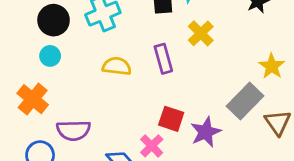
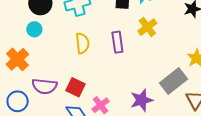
yellow semicircle: (117, 66) -> (82, 43), turned 70
red square: (171, 119) -> (75, 87), moved

